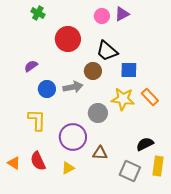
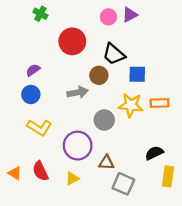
blue circle: (47, 89) -> (31, 94), moved
orange rectangle: (150, 97) -> (159, 103), turned -48
yellow L-shape: (37, 120) -> (39, 127), turned 120
gray square: (130, 171) -> (123, 184), moved

